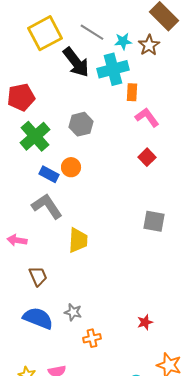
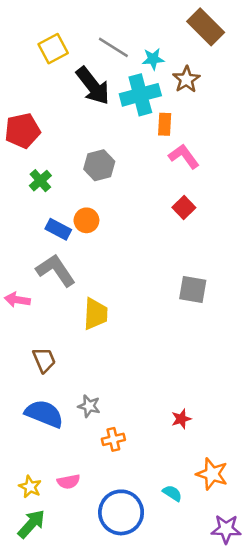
yellow square: (45, 33) -> (53, 49), size x0.7
brown star: (149, 45) -> (186, 79), moved
green cross: (35, 136) -> (40, 181), size x0.6
pink arrow: (17, 240) -> (17, 300), moved

